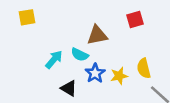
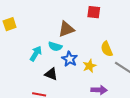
red square: (135, 20) -> (94, 12), turned 32
yellow star: (119, 76) -> (89, 66), moved

